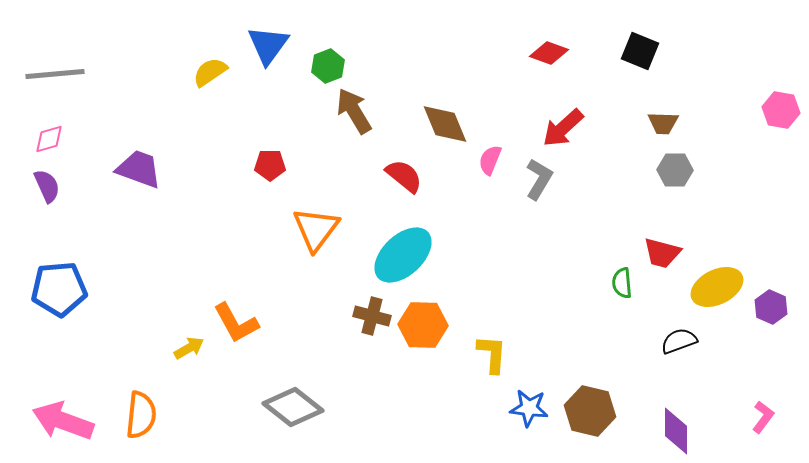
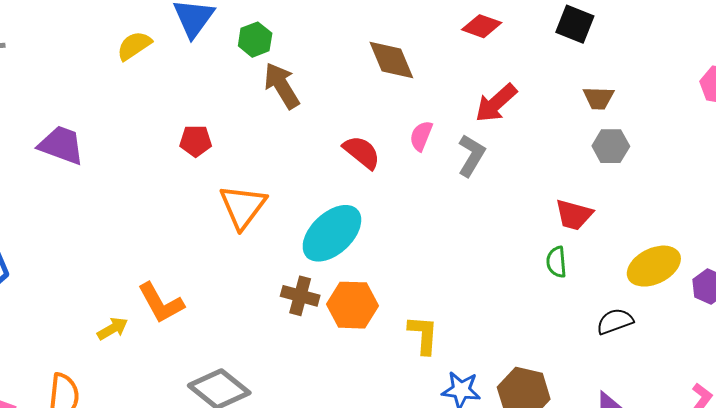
brown diamond: (445, 124) -> (391, 60), moved
red semicircle: (404, 176) -> (362, 152), moved
red trapezoid: (662, 253) -> (574, 215), moved

